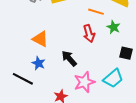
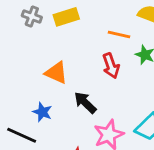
orange triangle: (40, 39) -> (56, 73), moved

